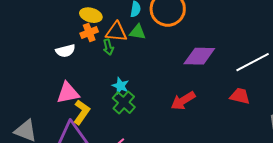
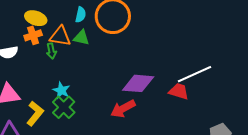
purple diamond: (199, 56) -> (138, 83), moved
red trapezoid: (240, 96) -> (179, 91), moved
yellow L-shape: (82, 112) -> (35, 113), moved

